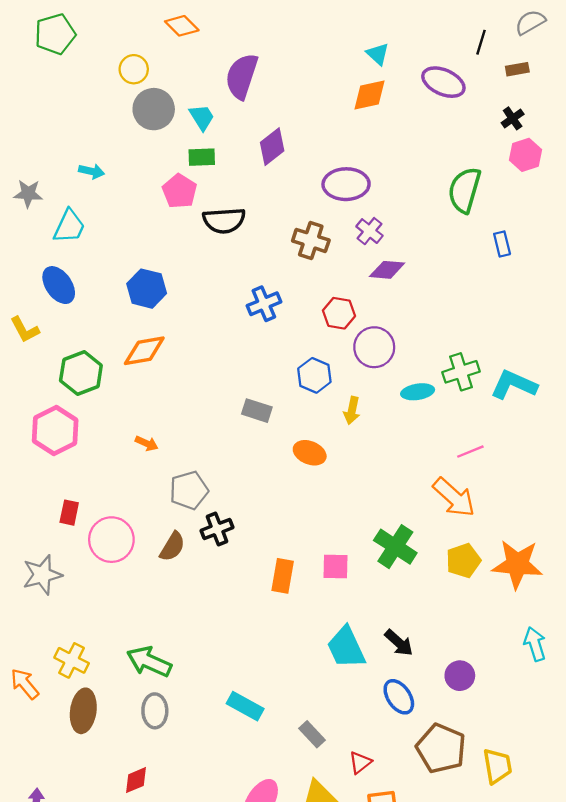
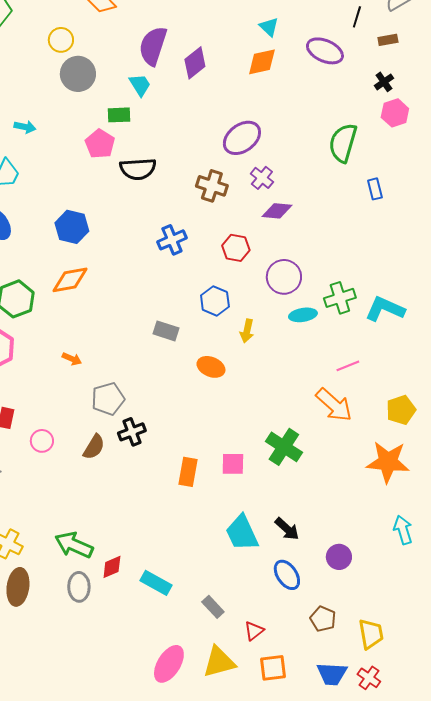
cyan trapezoid: (202, 117) -> (140, 85), moved
purple diamond: (272, 147) -> (195, 63), moved
purple ellipse: (346, 184) -> (242, 138), turned -36
purple circle: (374, 347) -> (284, 277), moved
pink circle: (111, 540) -> (42, 441), size x0.6
yellow pentagon: (463, 561) -> (401, 410), moved
brown pentagon: (441, 748) -> (323, 619), size x0.6
red diamond: (136, 780) -> (112, 567), moved

